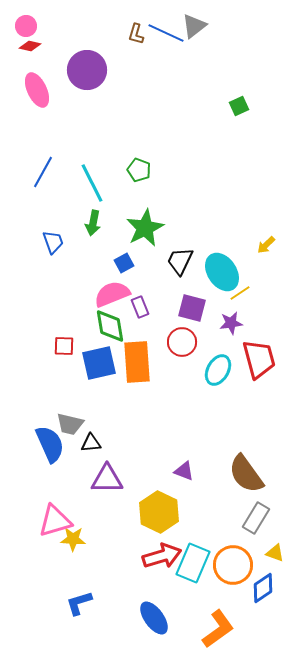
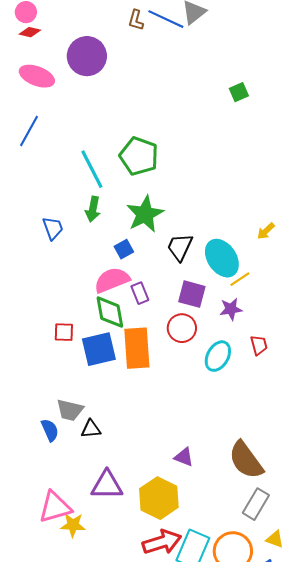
pink ellipse: (37, 90) -> (37, 76), turned -44
green pentagon: (139, 170) -> (139, 156), size x1.6
blue line: (43, 172) -> (29, 131), moved
red trapezoid: (259, 359) -> (259, 345), size x0.5
blue semicircle: (50, 444) -> (50, 430), size x0.6
purple triangle: (107, 479) -> (107, 485), moved

